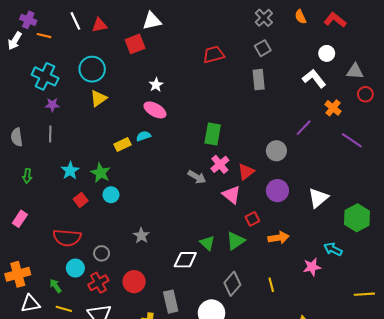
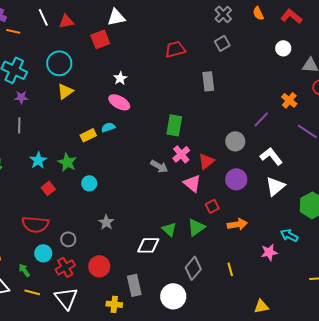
white L-shape: (314, 79) -> (271, 156), moved
gray rectangle: (259, 80) -> (208, 81), moved
cyan circle: (111, 195) -> (89, 183), moved

